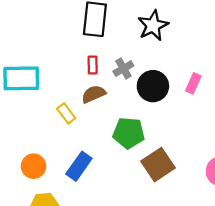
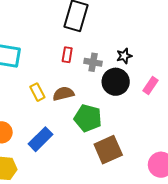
black star: (153, 26) -> (124, 56), moved, size x0.6
gray cross: (123, 68) -> (93, 62), turned 30
brown semicircle: (94, 94) -> (63, 94), moved

